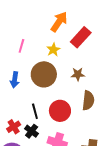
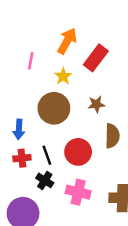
pink line: (21, 46) -> (31, 61), moved
blue arrow: (15, 80) -> (19, 129), moved
red cross: (14, 127) -> (22, 158), moved, turned 32

